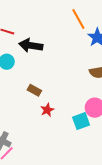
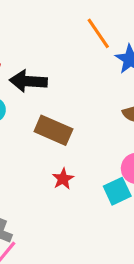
brown rectangle: (34, 90) -> (53, 130), moved, size x1.6

